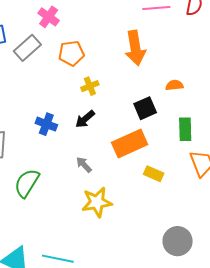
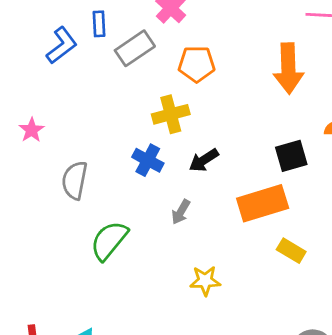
yellow cross: (90, 86) -> (171, 114), moved, size x1.4
gray arrow: (84, 165) -> (181, 212), moved, turned -114
yellow star: (97, 202) -> (205, 281), size x0.7

